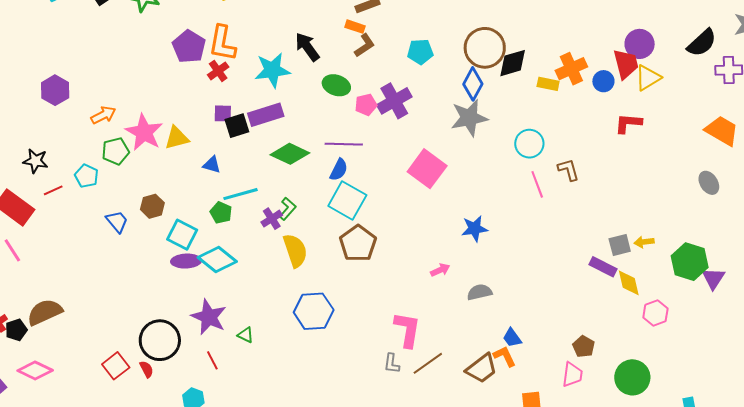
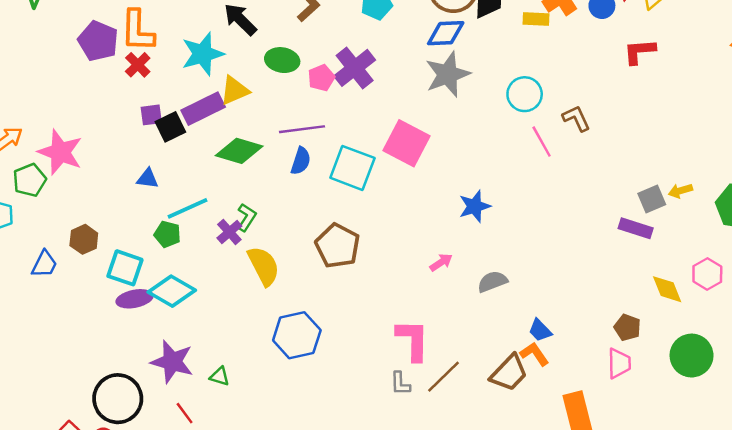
blue diamond: (473, 84) -> (446, 33), turned 68
yellow triangle: (177, 138) -> (235, 90), moved
cyan square: (347, 200) -> (352, 168), moved
blue trapezoid: (117, 221) -> (44, 264), turned 75
yellow diamond: (629, 283) -> (667, 289), moved

